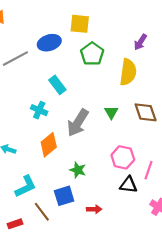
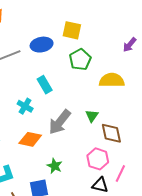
purple arrow: (140, 42) -> (130, 45), moved
yellow semicircle: (128, 72) -> (112, 80), turned -105
brown diamond: (146, 112) -> (111, 133), moved
orange diamond: (49, 145) -> (30, 139), turned 45

